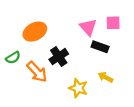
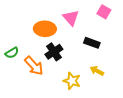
pink square: (113, 23) -> (104, 12), moved, turned 32
pink triangle: (88, 27) -> (71, 18), moved
orange ellipse: (35, 32) -> (45, 29), moved, turned 30

